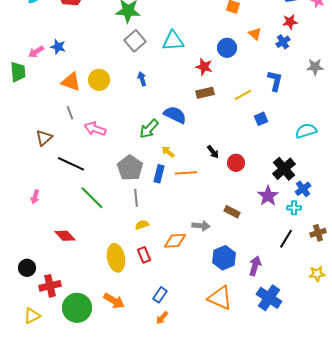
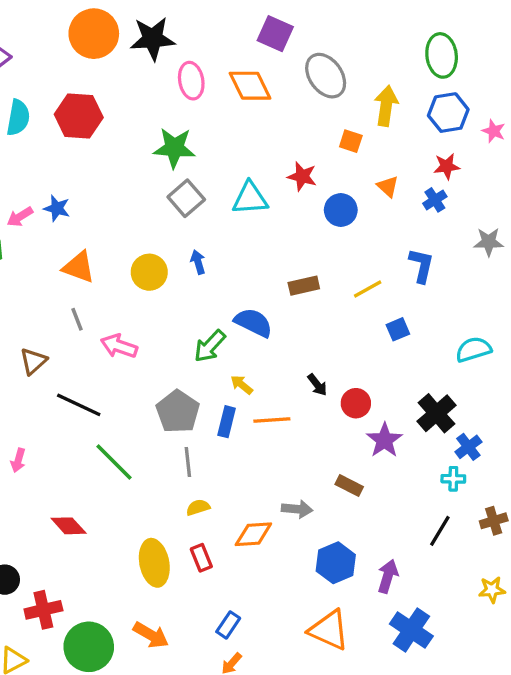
red star: (204, 67) -> (302, 176), moved
yellow circle: (99, 80) -> (149, 272), moved
purple star: (268, 196) -> (384, 440), moved

